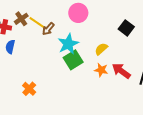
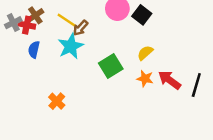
brown cross: (21, 19) -> (35, 15), moved
black square: (126, 28) -> (142, 15), moved
cyan star: (68, 44) -> (71, 46), moved

